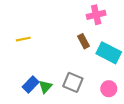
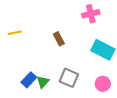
yellow line: (23, 39) -> (15, 33), moved
brown rectangle: (83, 41) -> (59, 39), moved

